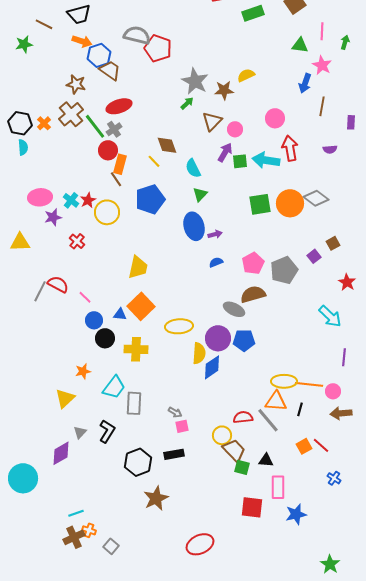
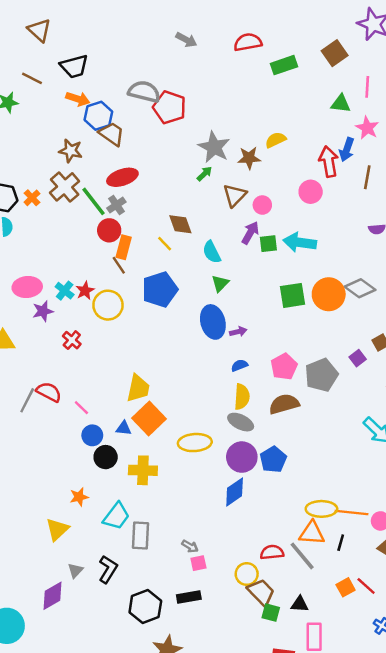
red arrow: (290, 148) -> (329, 162), moved
yellow trapezoid: (138, 267) -> (138, 388), moved
gray ellipse: (234, 309) -> (241, 422), moved
blue pentagon: (244, 340) -> (273, 459), turned -30
yellow semicircle: (199, 353) -> (242, 397), moved

